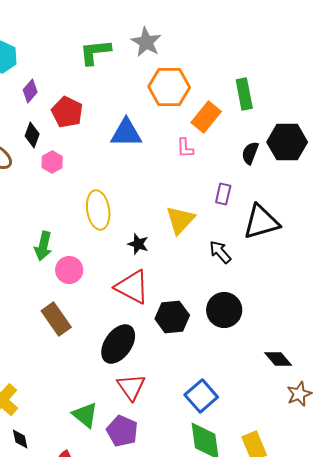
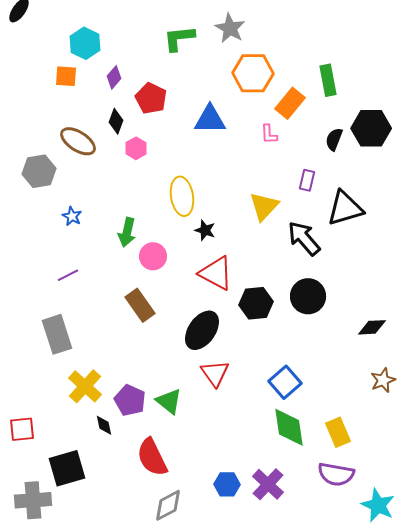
black star: (138, 244) -> (205, 230), moved
black arrow: (220, 252) -> (304, 238), size x1.5
black diamond: (278, 359) -> (372, 327), moved, turned -52
purple pentagon: (122, 431) -> (130, 400), moved

